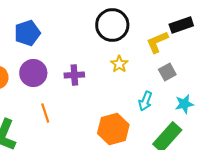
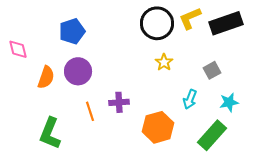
black rectangle: (181, 25) -> (226, 23), size x1.4
yellow L-shape: (157, 42) -> (190, 18), moved
purple cross: (74, 75) -> (119, 102), moved

